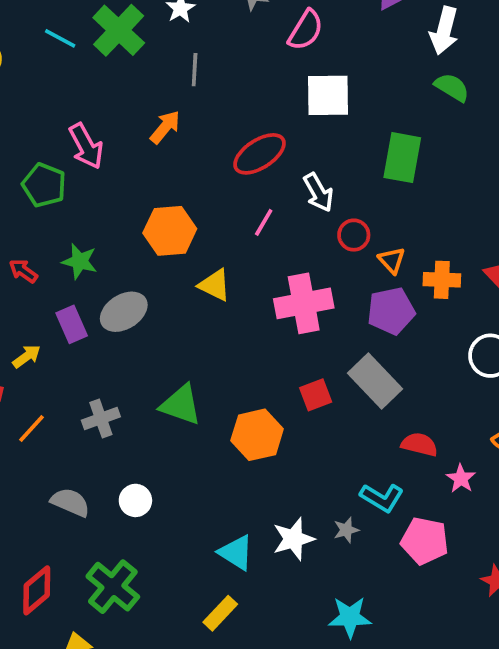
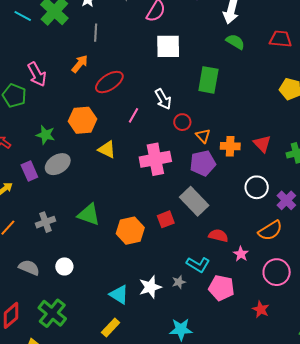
red ellipse: (259, 154) -> (109, 82), moved
green star: (80, 261) -> (45, 135), moved
red square: (316, 395) -> (166, 219), moved

